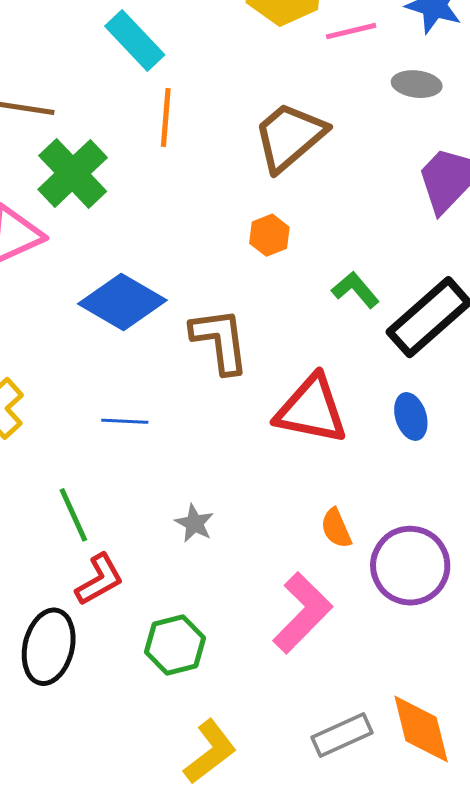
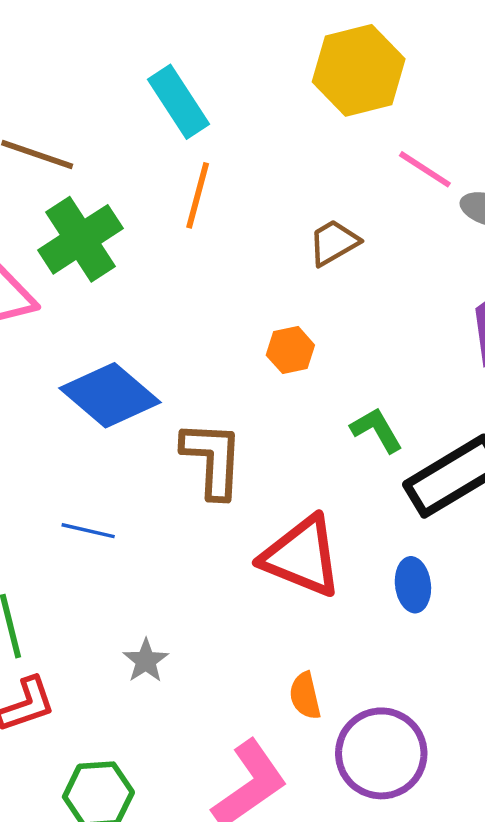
pink line: (351, 31) -> (425, 169), moved, turned 36
brown trapezoid: (290, 137) -> (334, 243), size x0.6

